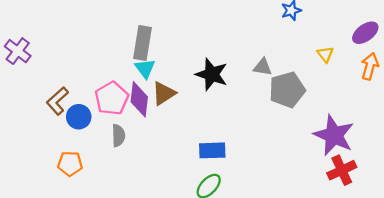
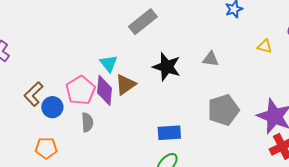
gray rectangle: (142, 43) -> (143, 22), moved, turned 44
yellow triangle: (325, 54) -> (265, 46), turned -35
gray pentagon: (287, 90) -> (223, 110), moved

